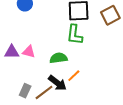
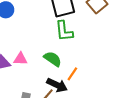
green semicircle: (59, 58) -> (53, 59), turned 54

